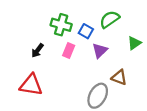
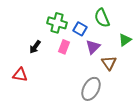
green semicircle: (110, 19) -> (102, 18), turned -78
brown triangle: (119, 77) -> (109, 63), moved, turned 35
red triangle: (31, 85) -> (20, 75), moved, size x0.7

